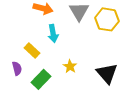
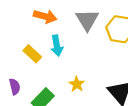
yellow rectangle: (32, 50) -> (32, 54), moved

